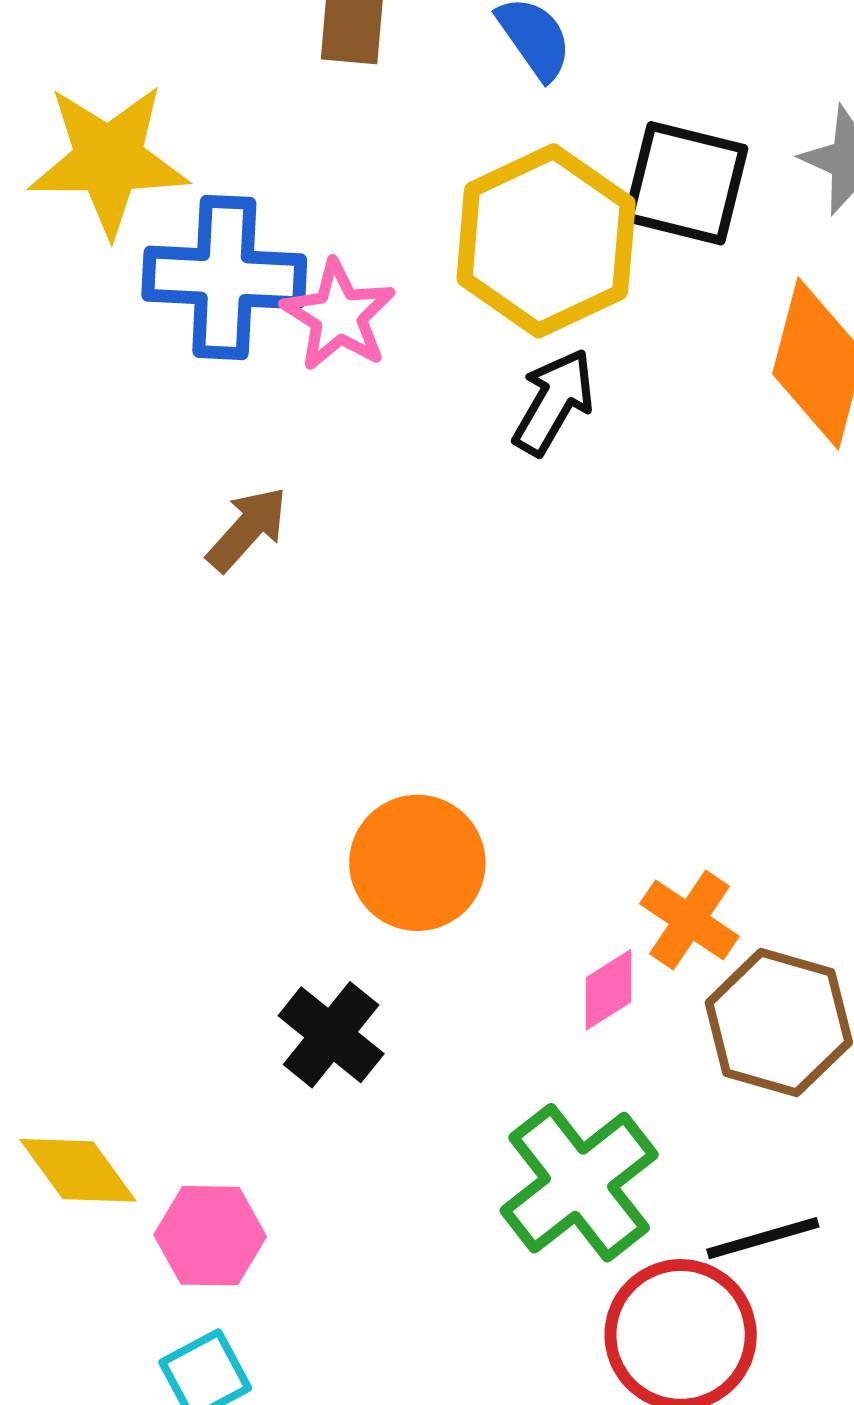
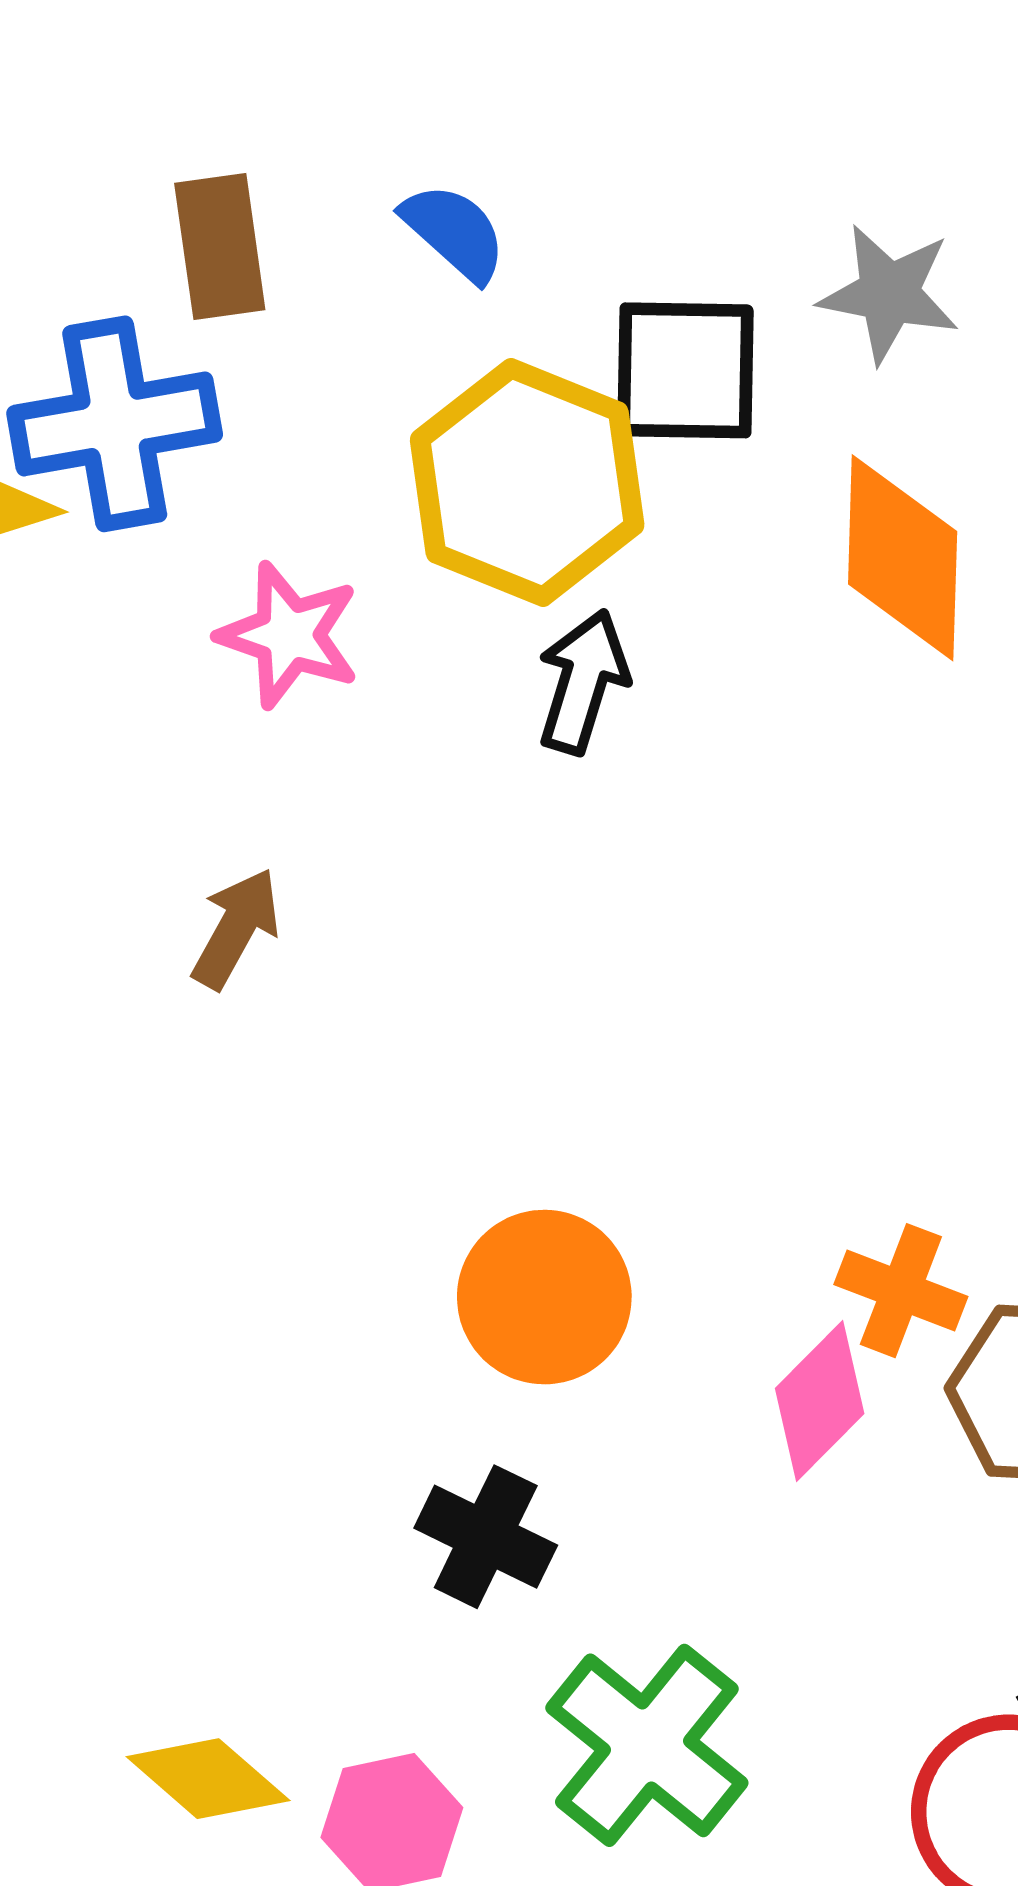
blue cross: (224, 277) -> (115, 424), moved
pink diamond: (609, 990) -> (820, 1401), size x1.4
green cross: (579, 1183) -> (647, 1745), moved

